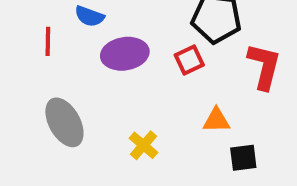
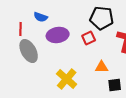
gray ellipse: (64, 122) -> (29, 51), moved
yellow cross: (144, 145) -> (67, 79), size x1.5

